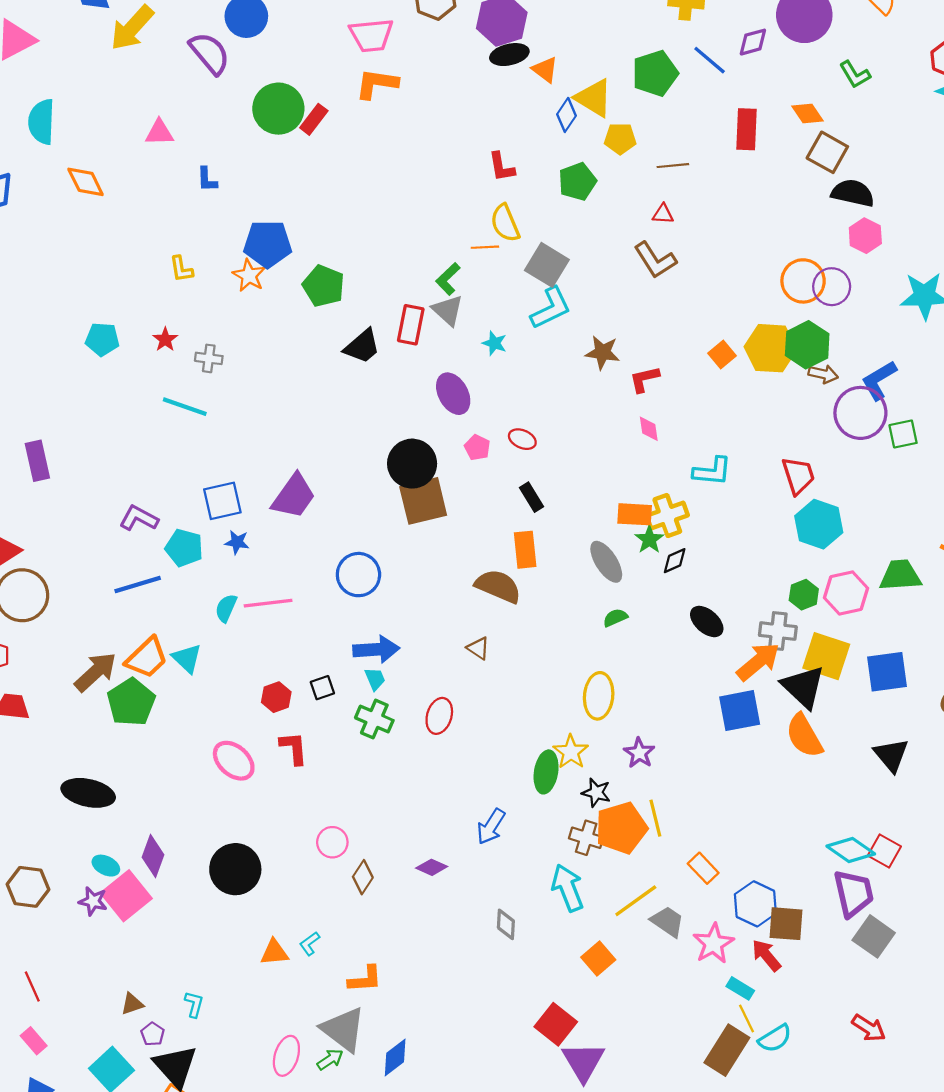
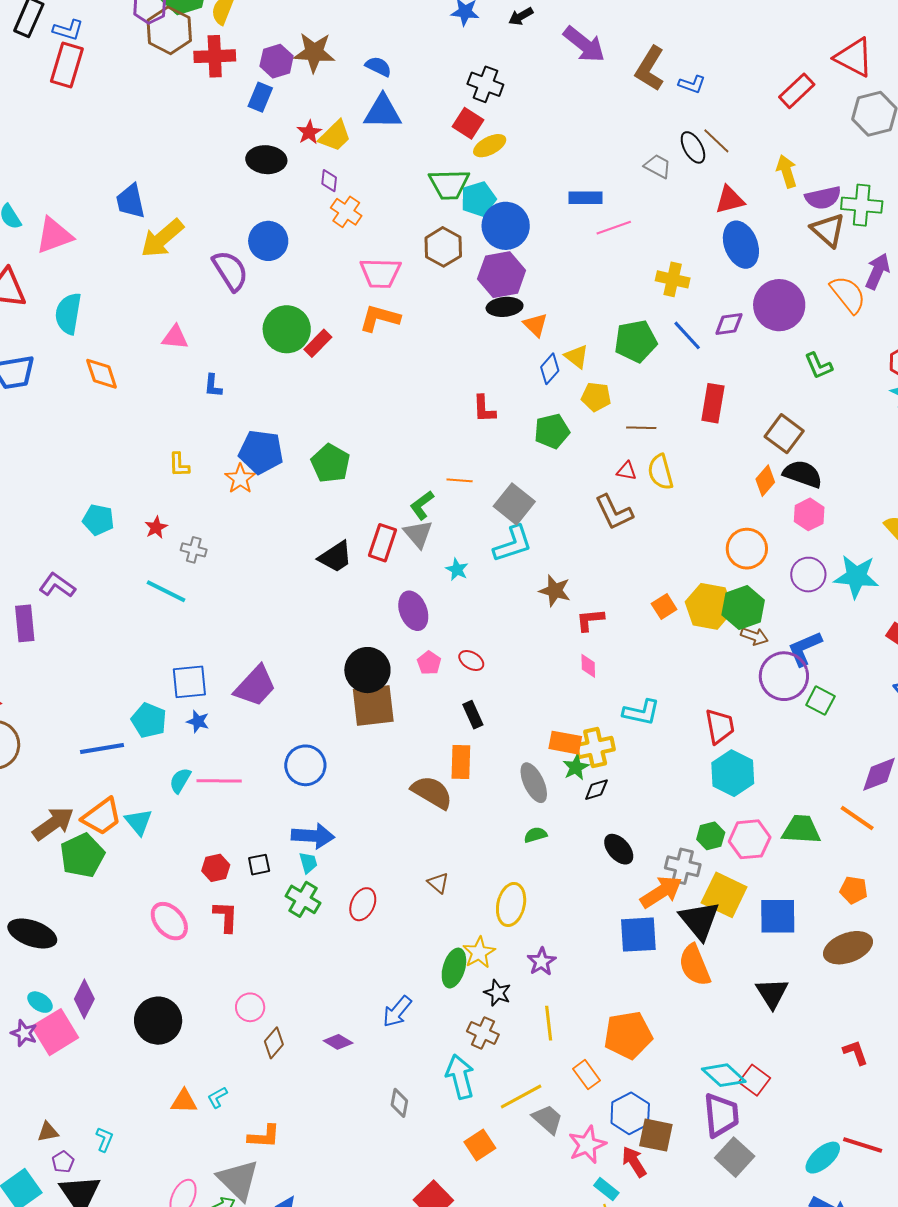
yellow triangle: (594, 98) -> (577, 357), size x0.7
orange diamond: (807, 113) -> (765, 481), moved, turned 68
yellow semicircle: (505, 223) -> (660, 472), moved
green pentagon: (324, 286) -> (330, 463), moved
purple circle: (832, 287) -> (808, 575), moved
green square: (903, 434) -> (820, 701), turned 32
purple L-shape: (139, 518) -> (57, 585), moved
brown triangle: (478, 648) -> (438, 883), moved
orange pentagon: (621, 828) -> (628, 1035), moved

